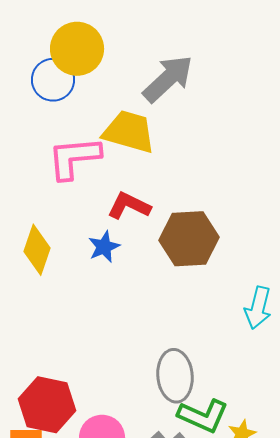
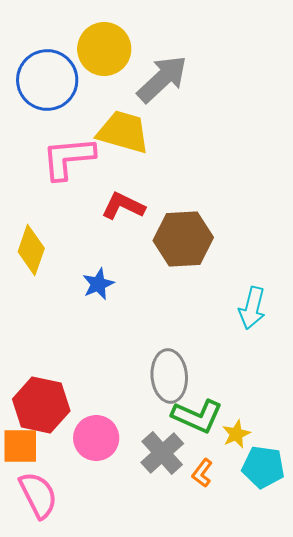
yellow circle: (77, 49) -> (104, 49), moved
blue circle: (53, 80) -> (47, 80), size x1.4
blue star: (104, 247) -> (98, 284), moved

